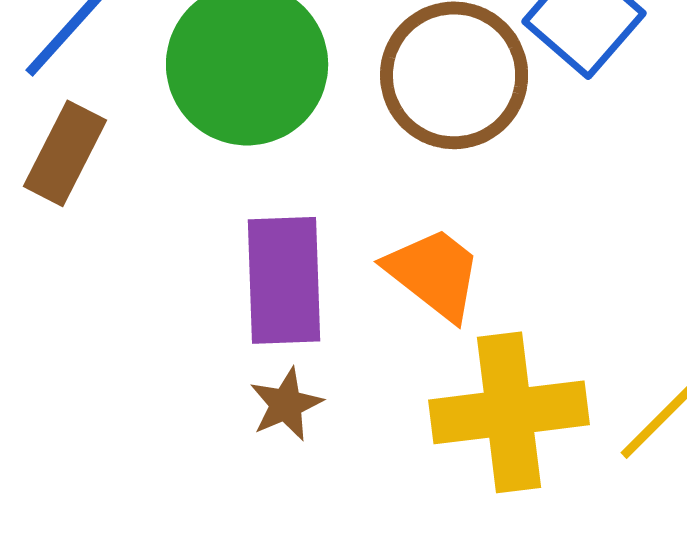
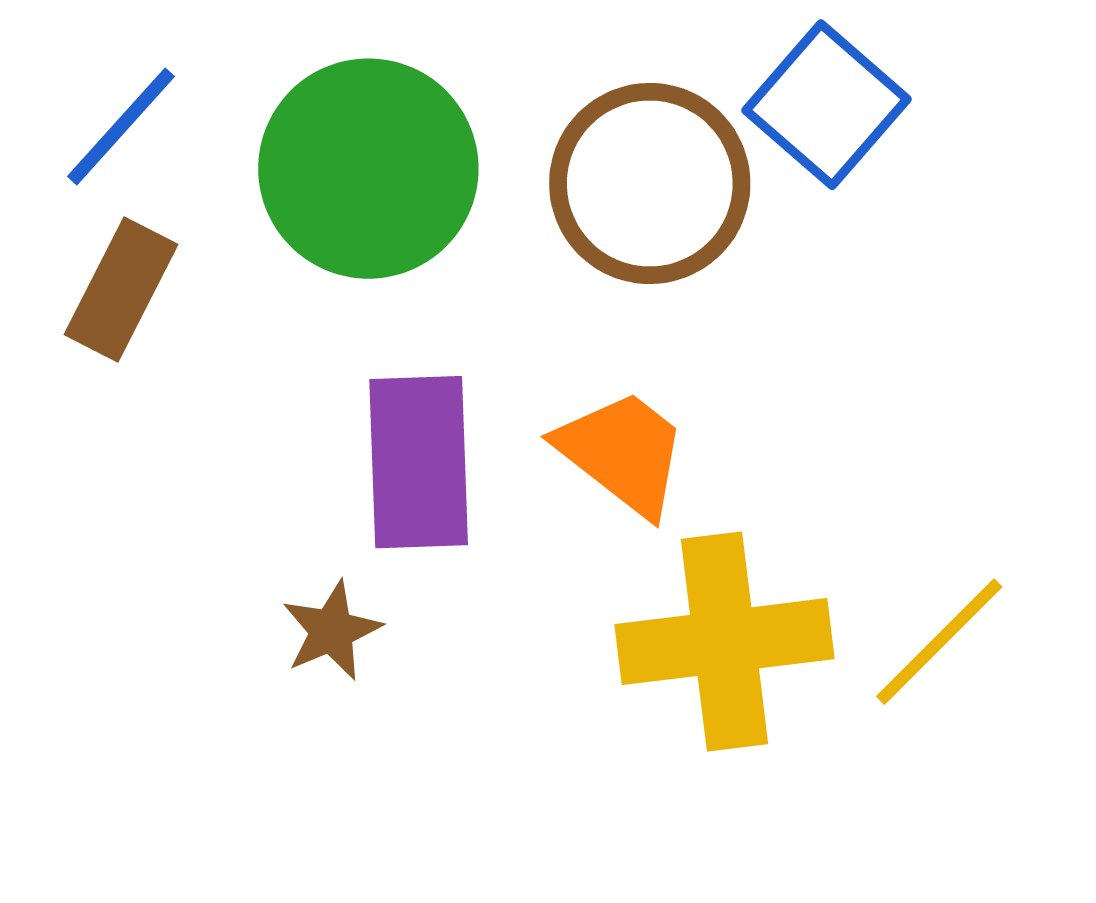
brown star: (286, 404) -> (332, 631), moved

